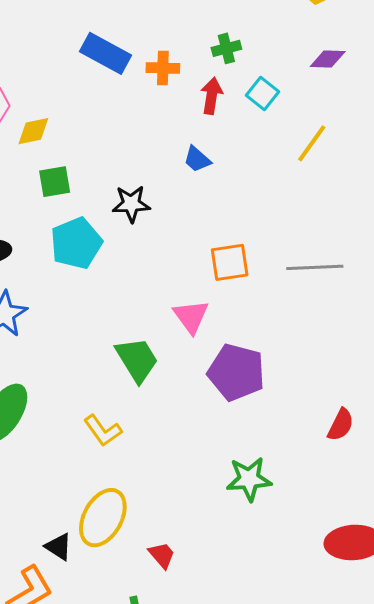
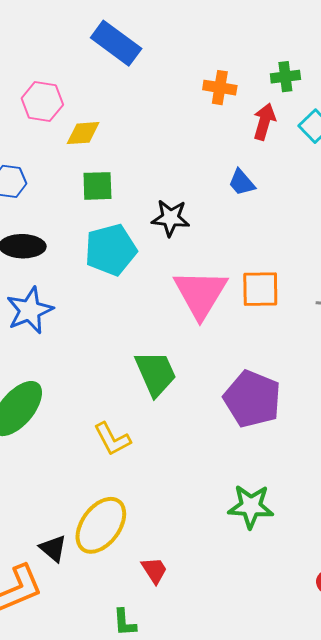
blue rectangle: (106, 53) -> (116, 43), moved
pink triangle: (191, 316) -> (200, 294), moved, size x1.5

